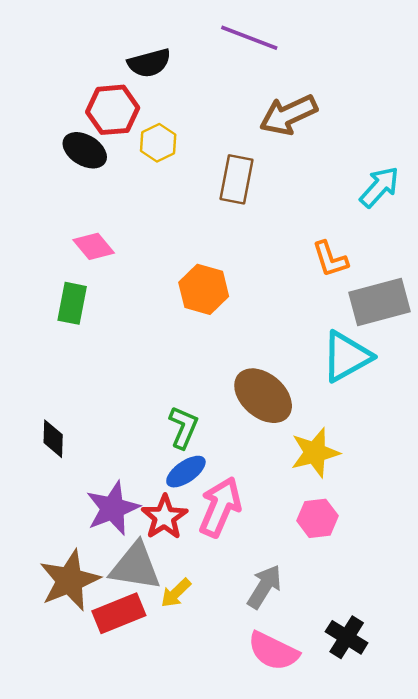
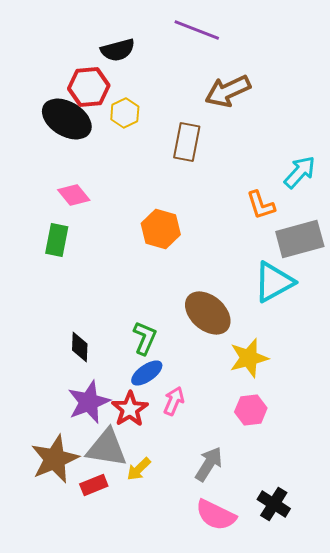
black ellipse: (85, 150) -> (67, 119), size x1.4
cyan arrow: (379, 187) -> (300, 172), moved
black diamond: (53, 439) -> (80, 347), moved
pink arrow: (220, 507) -> (174, 401), size x0.6
red rectangle: (119, 613) -> (94, 485), size x0.7

